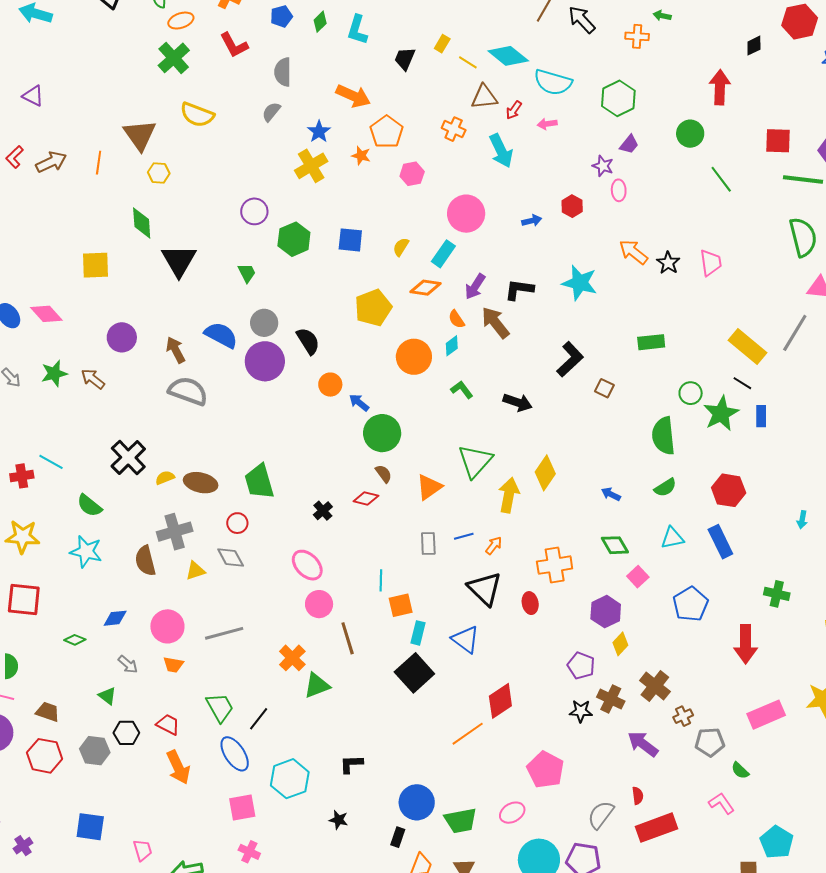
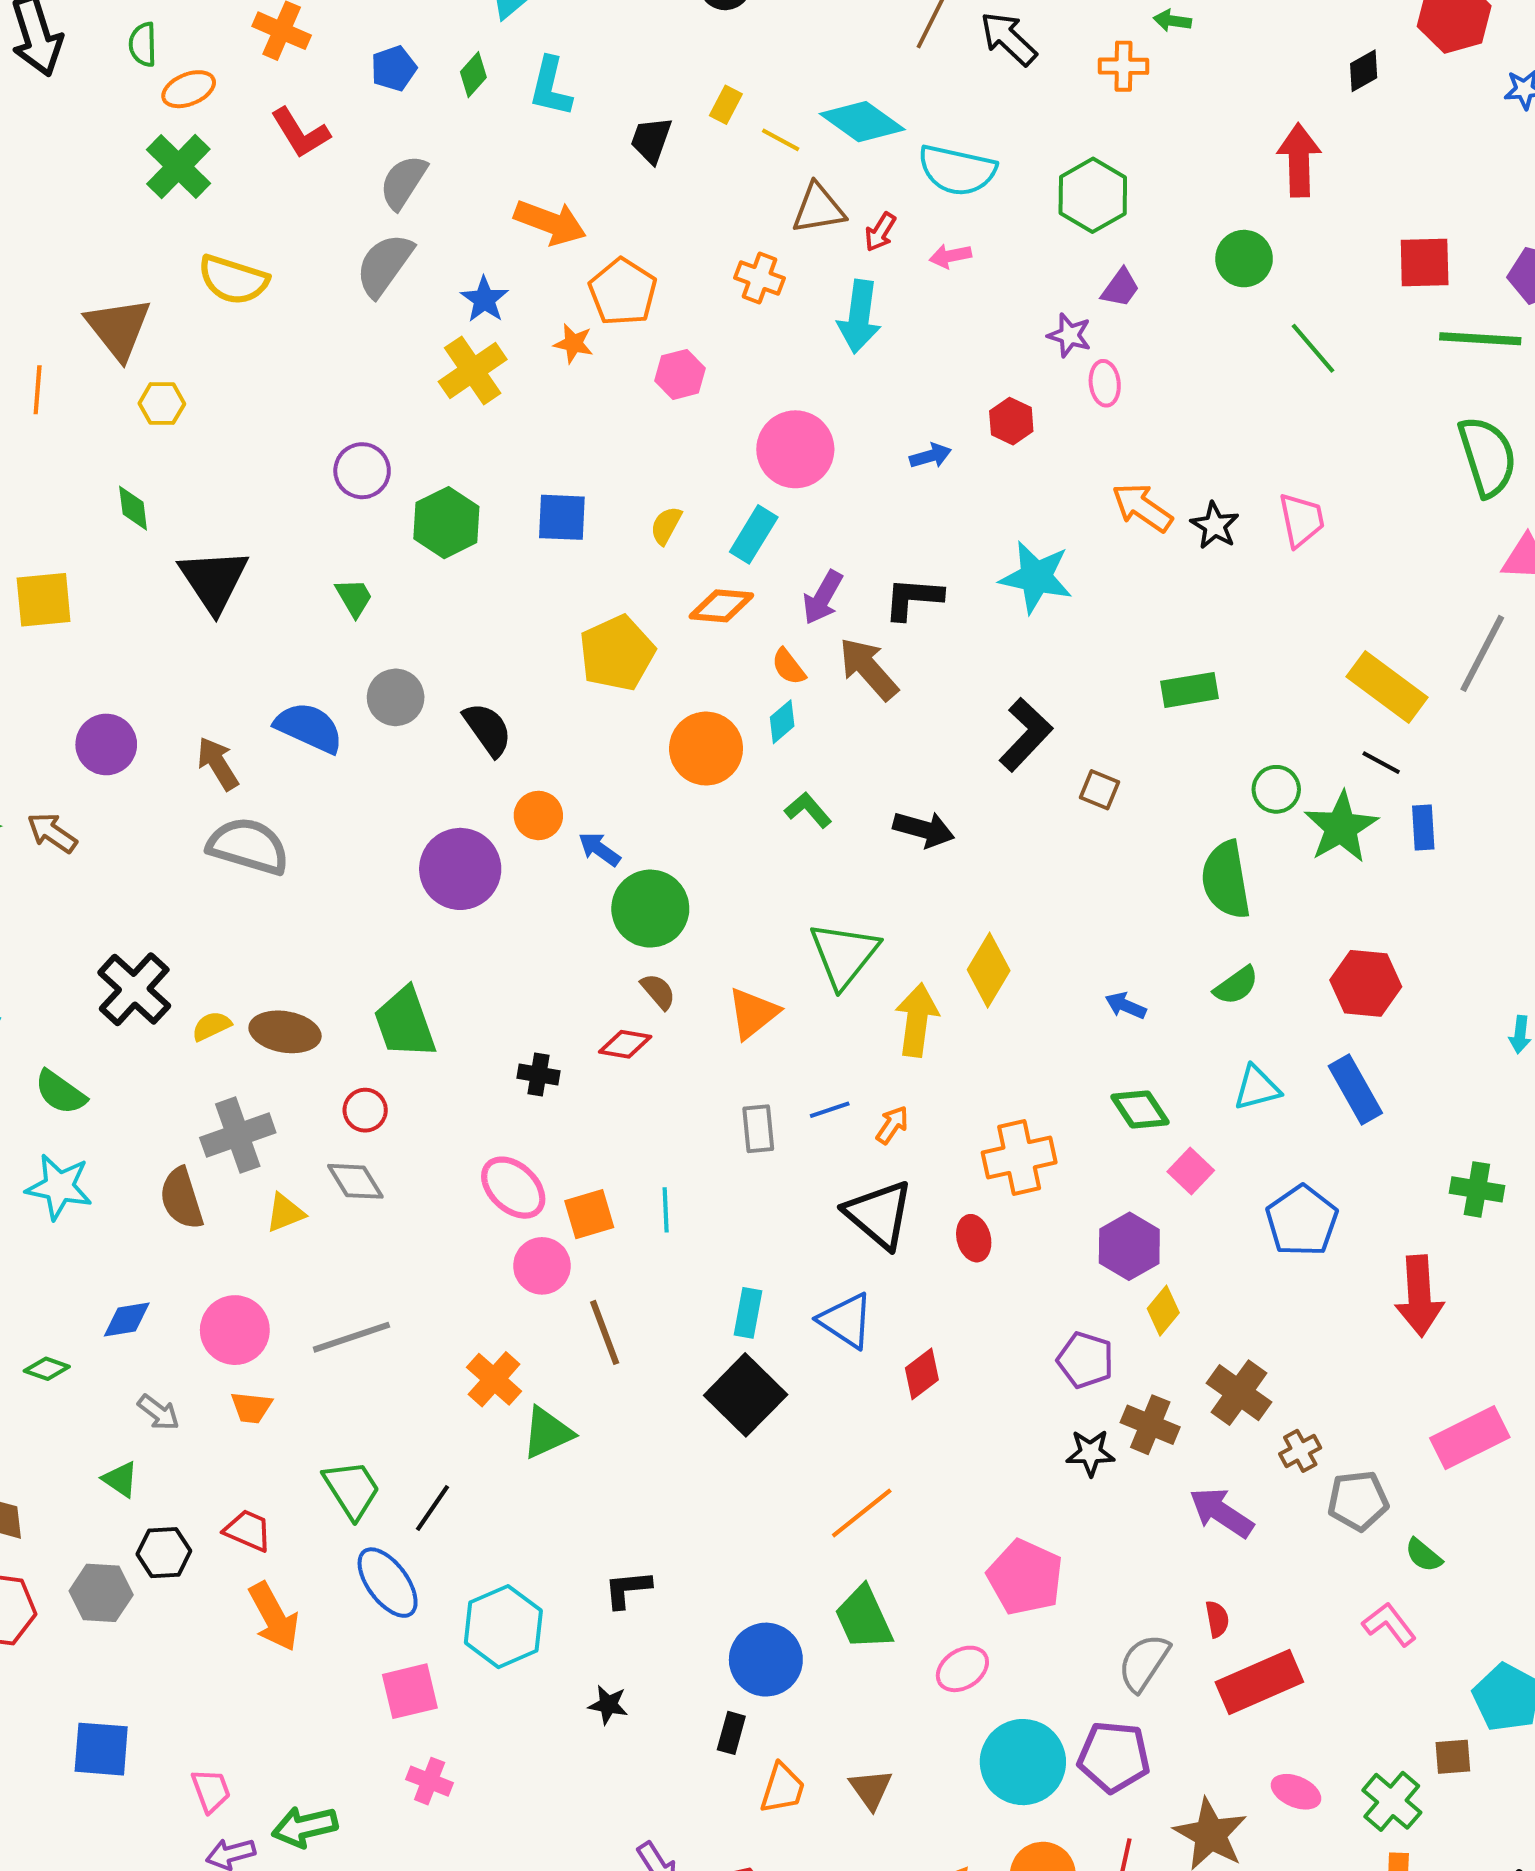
gray semicircle: (283, 72) -> (403, 182), turned 36
gray semicircle: (271, 112) -> (384, 265), size x1.6
cyan arrow: (501, 151) -> (859, 317), turned 36
green diamond: (142, 223) -> (133, 508), size x0.7
purple circle: (265, 361) -> (460, 869), moved
black cross: (323, 511) -> (539, 1074), turned -36
orange square: (401, 605) -> (589, 1214), moved
red diamond: (500, 701) -> (922, 1374), moved, size x0.7
green trapezoid: (461, 821) -> (864, 1618), moved, turned 80

